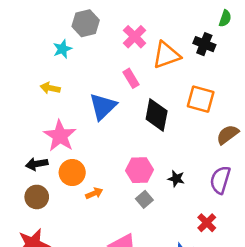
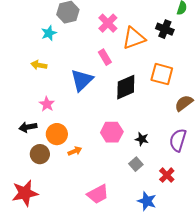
black diamond: (157, 115) -> (126, 87), turned 56
pink star: (60, 136) -> (47, 104), size x0.6
brown circle: (37, 197) -> (40, 154), moved
gray square: (144, 199) -> (136, 164), moved

